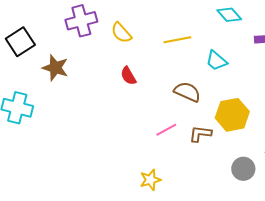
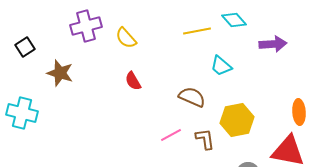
yellow line: (177, 40) -> (197, 31), moved
black square: (20, 42) -> (25, 47), size x0.7
brown L-shape: (200, 134) -> (205, 139), turned 75

